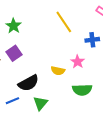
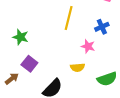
yellow line: (64, 22) -> (69, 18), turned 65
pink star: (78, 62) -> (88, 46), moved

